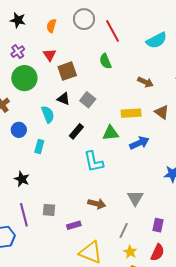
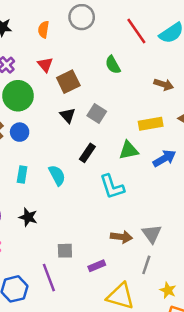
red line: (112, 31) -> (136, 31), moved
black triangle: (64, 99) -> (68, 115), turned 32
cyan semicircle: (48, 114) -> (57, 175), moved
blue circle: (19, 130) -> (20, 132), moved
cyan rectangle: (39, 146) -> (22, 175), moved
gray triangle: (135, 198) -> (152, 234), moved
purple line: (24, 215) -> (49, 278), moved
gray line: (124, 231) -> (146, 265), moved

